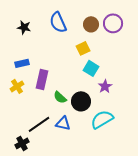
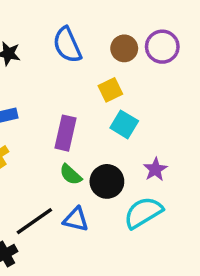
purple rectangle: (42, 79) -> (65, 133), moved
purple star: (105, 86) -> (155, 169), moved

